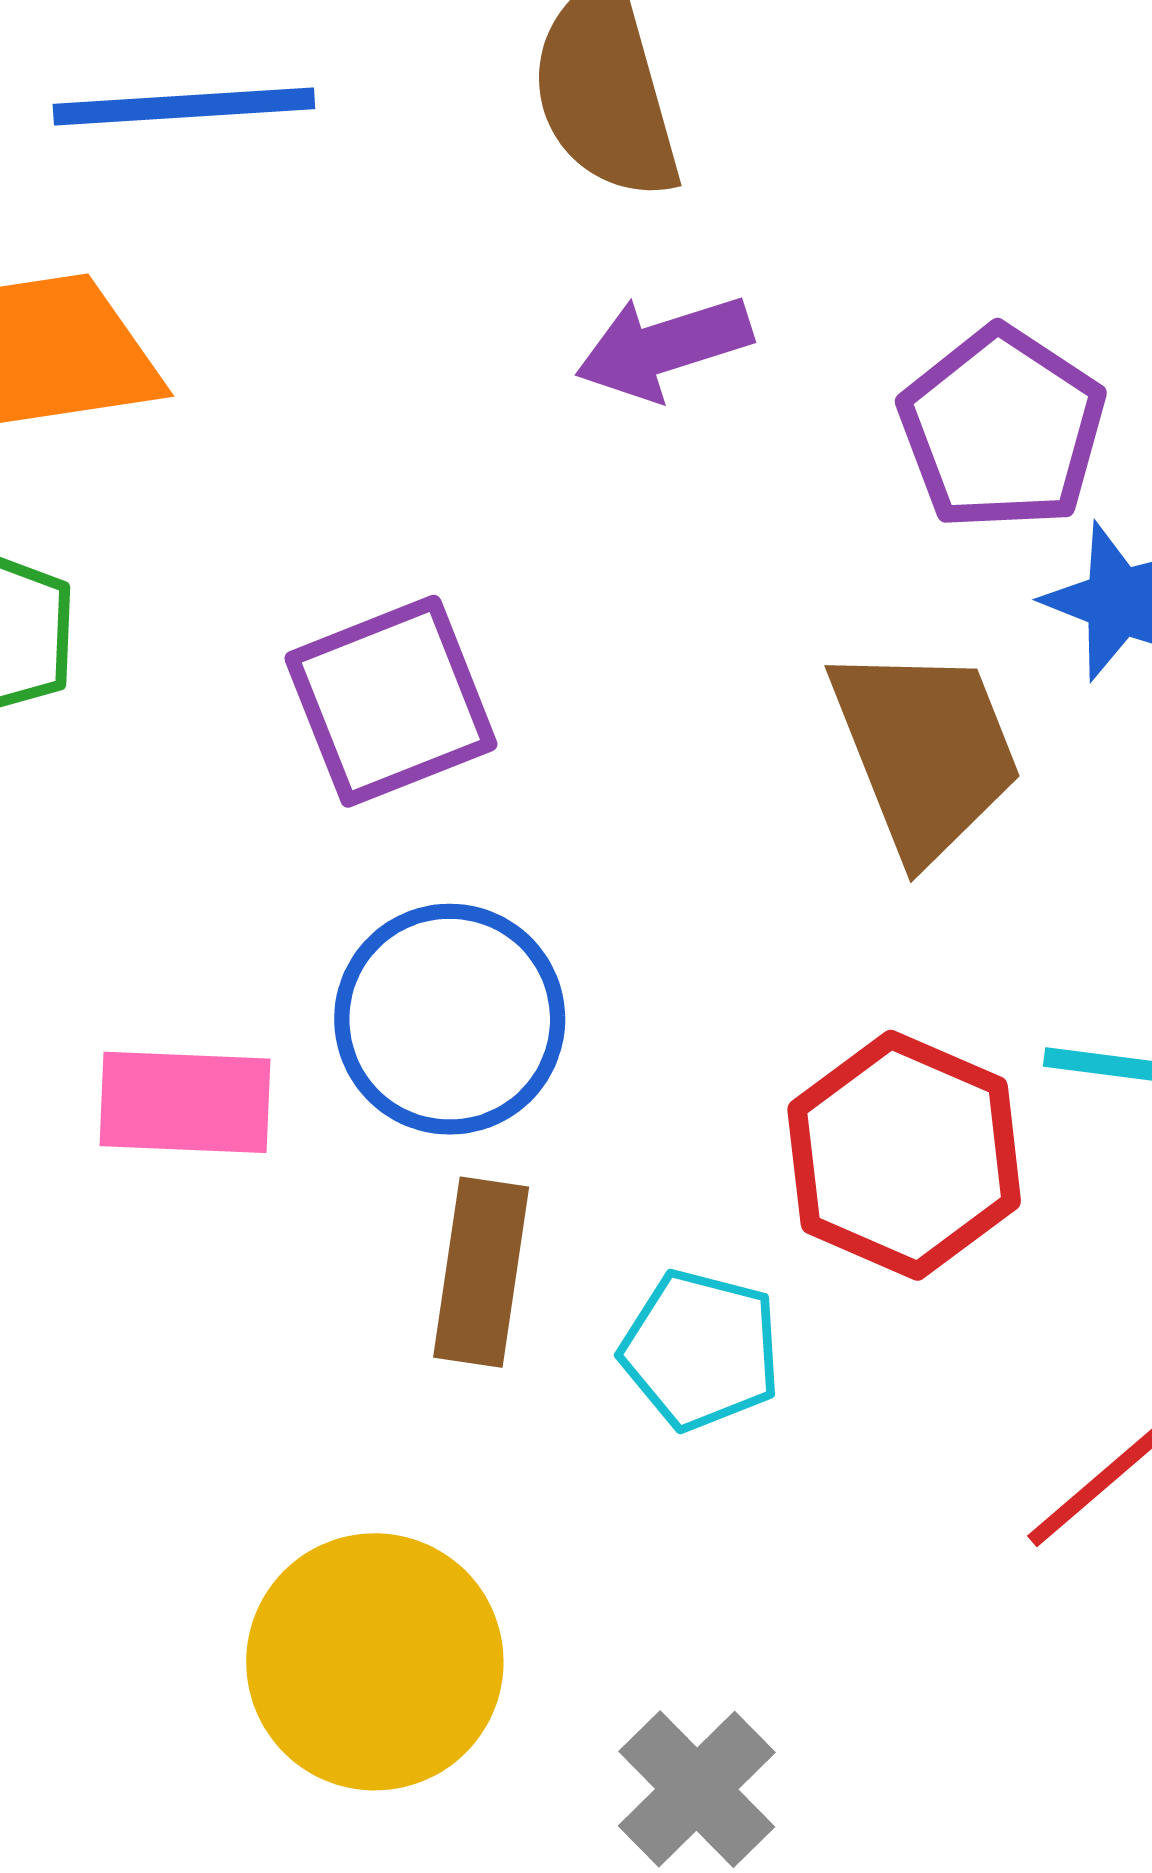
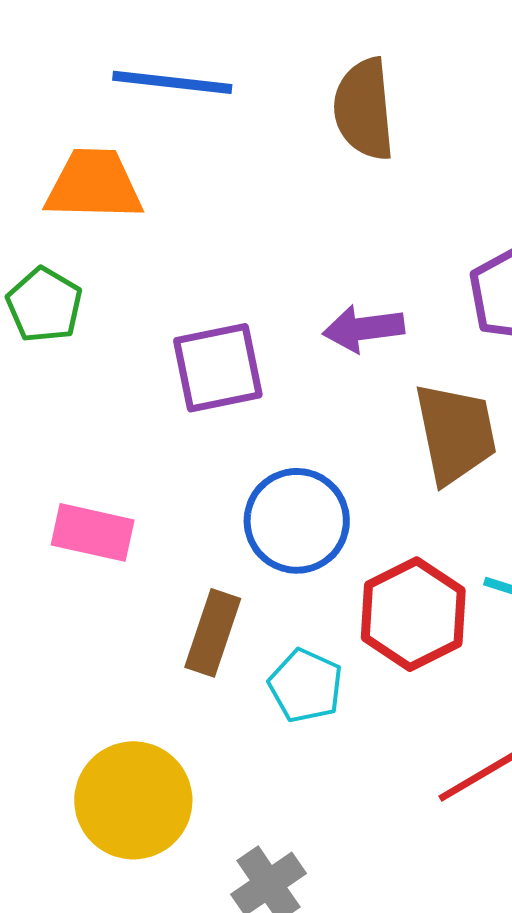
purple arrow: (664, 347) -> (364, 329), moved
blue circle: (450, 1019) -> (297, 521), moved

